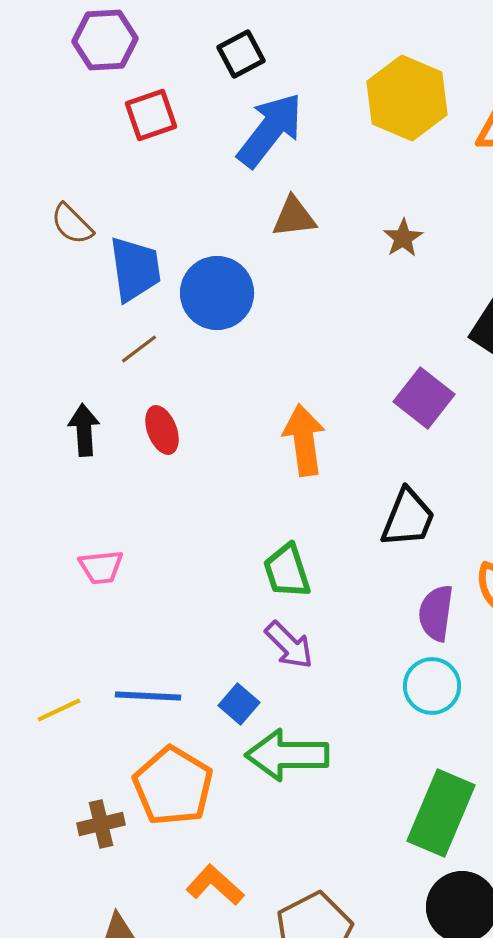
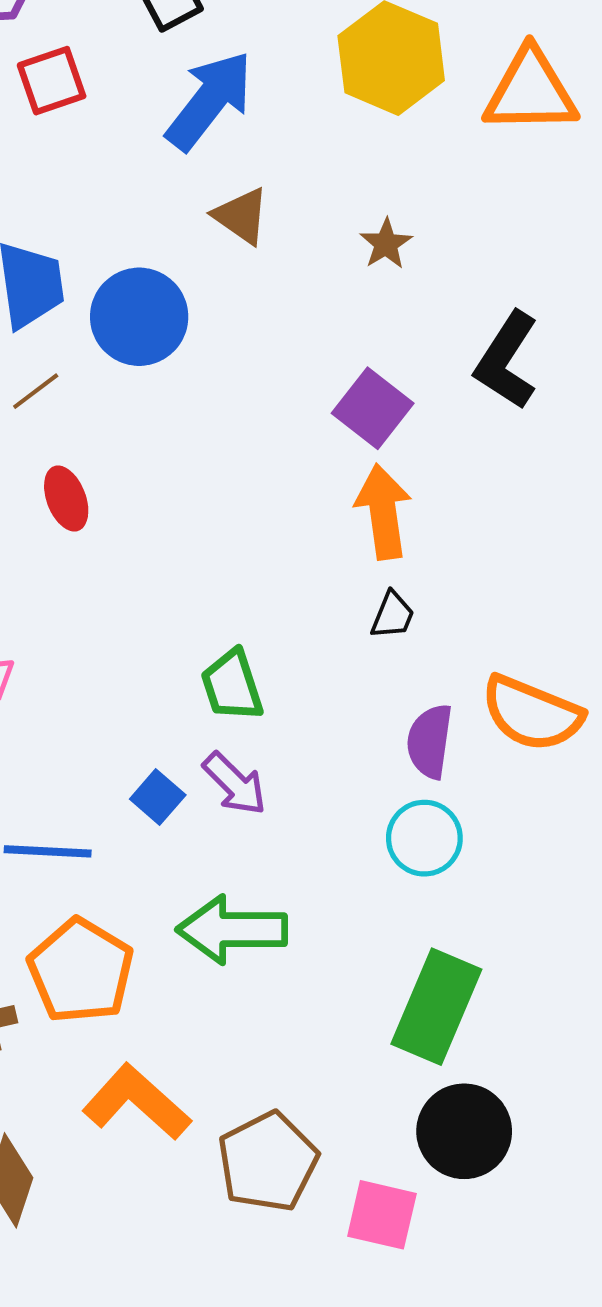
brown triangle: (294, 217) -> (241, 216), turned 42
purple square: (424, 398) -> (373, 408), moved
orange arrow: (304, 440) -> (383, 512), moved
black trapezoid: (408, 518) -> (393, 615), size x0.6
blue square: (239, 704) -> (158, 797), moved
orange L-shape: (215, 885) -> (136, 1102), size x1.4

